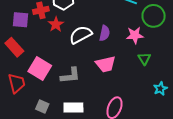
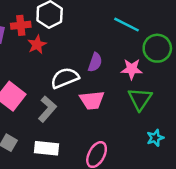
white semicircle: (81, 35) -> (65, 78), moved
green triangle: (144, 59) -> (140, 99), size x1.5
gray L-shape: (70, 76) -> (47, 109), turned -50

